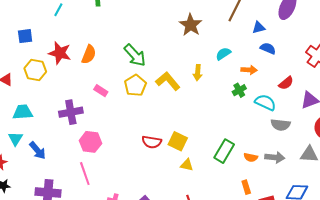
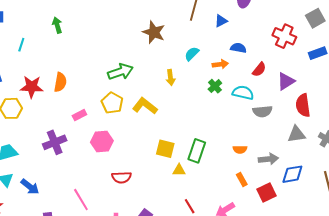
blue semicircle: (268, 48) -> (238, 48), moved
green arrow: (135, 55) -> (120, 72), moved, turned -55
yellow L-shape: (168, 81) -> (145, 106), moved
pink rectangle: (101, 91) -> (79, 115), turned -48
pink hexagon: (90, 142) -> (102, 141), moved
red semicircle: (152, 142) -> (121, 177), moved
green rectangle: (224, 151) -> (197, 151), moved
gray arrow: (275, 157) -> (268, 159), moved

